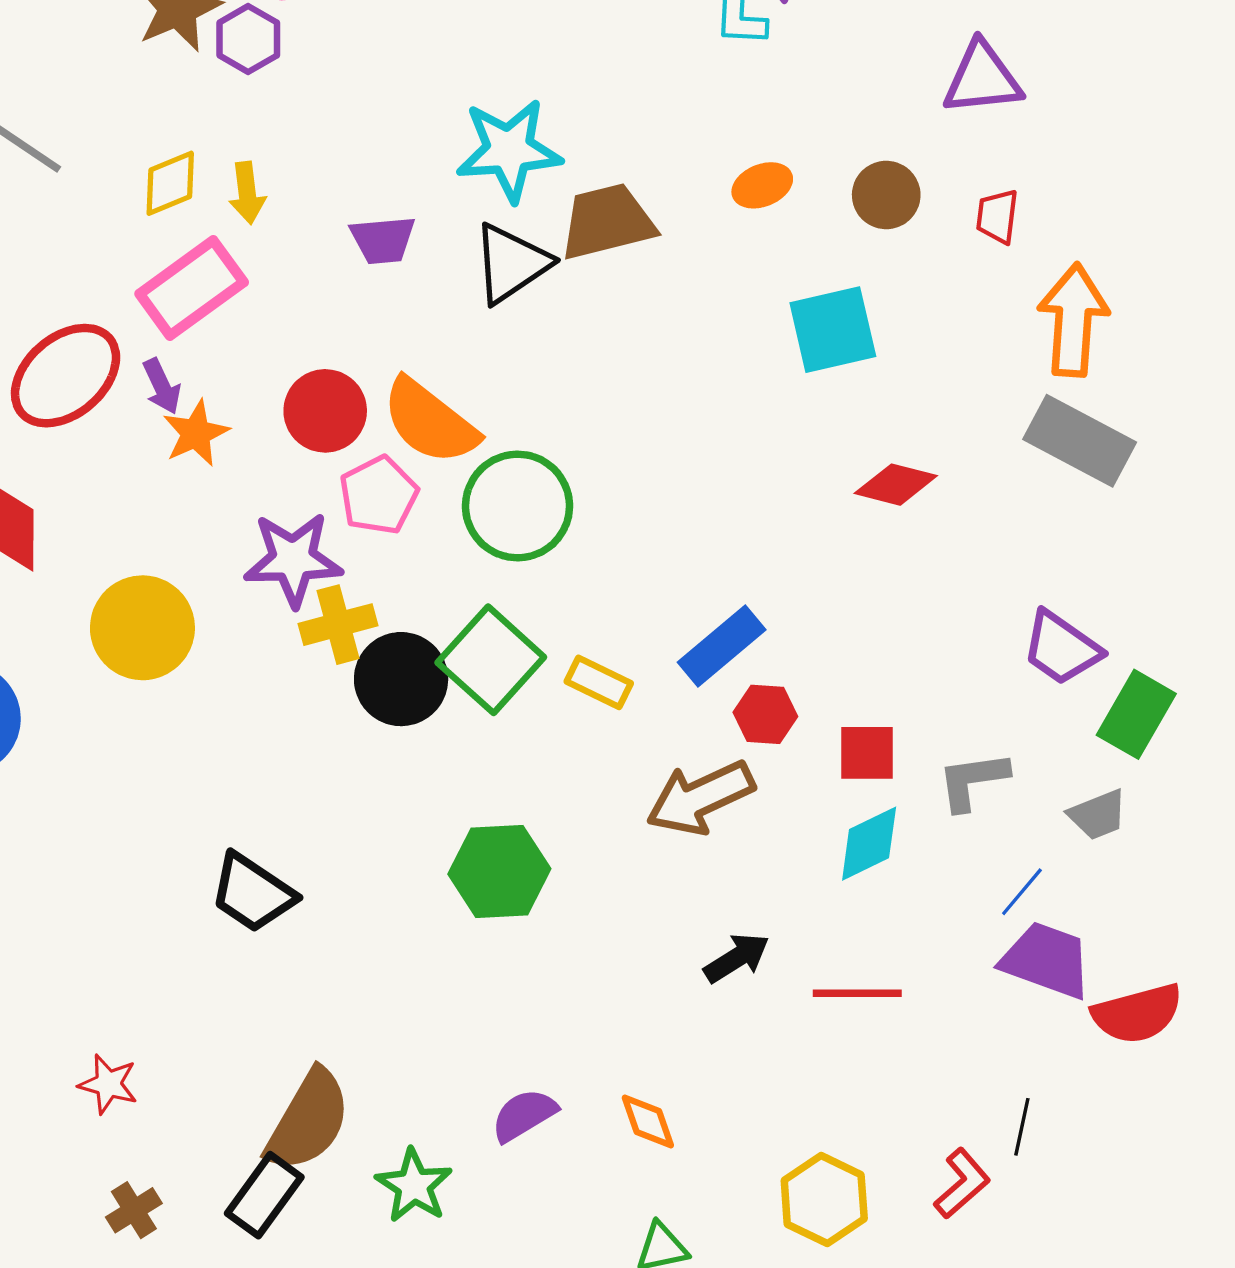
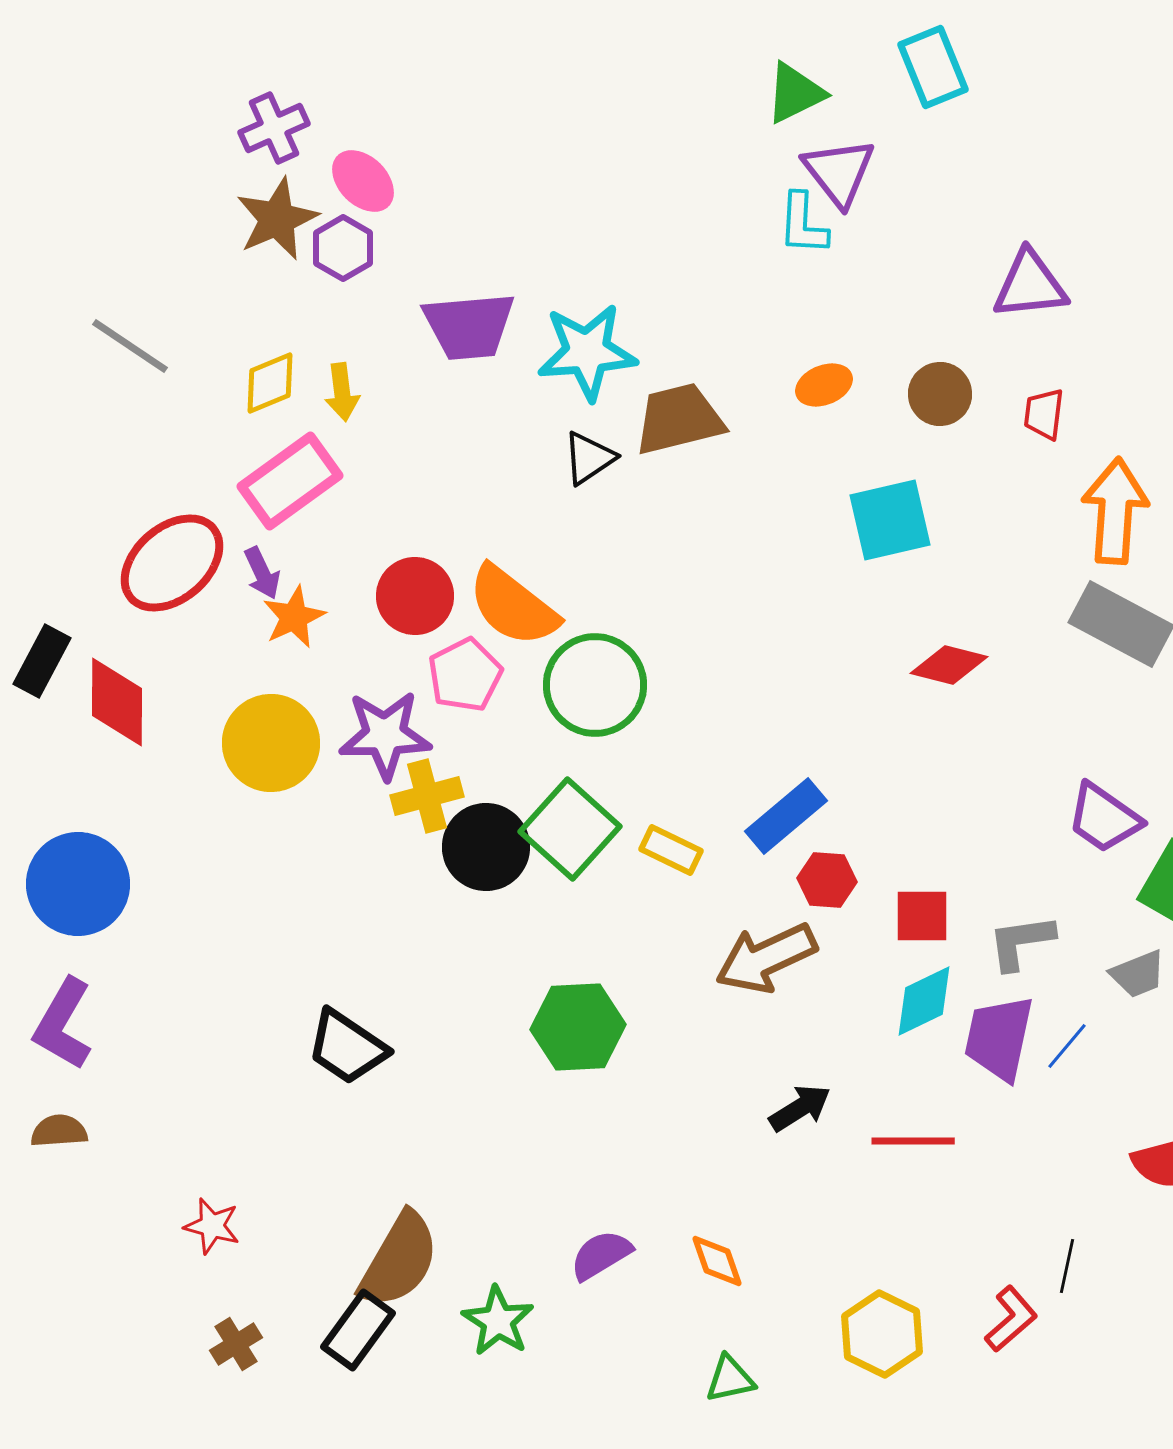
purple trapezoid: (383, 240) -> (469, 326), moved, size x1.5
black triangle: (511, 263) -> (589, 458), size x0.7
yellow circle: (142, 628) -> (271, 743), moved
purple trapezoid: (1046, 960) -> (999, 1038), moved, turned -98

